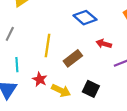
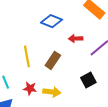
black square: (91, 89) -> (88, 80), moved, turned -35

